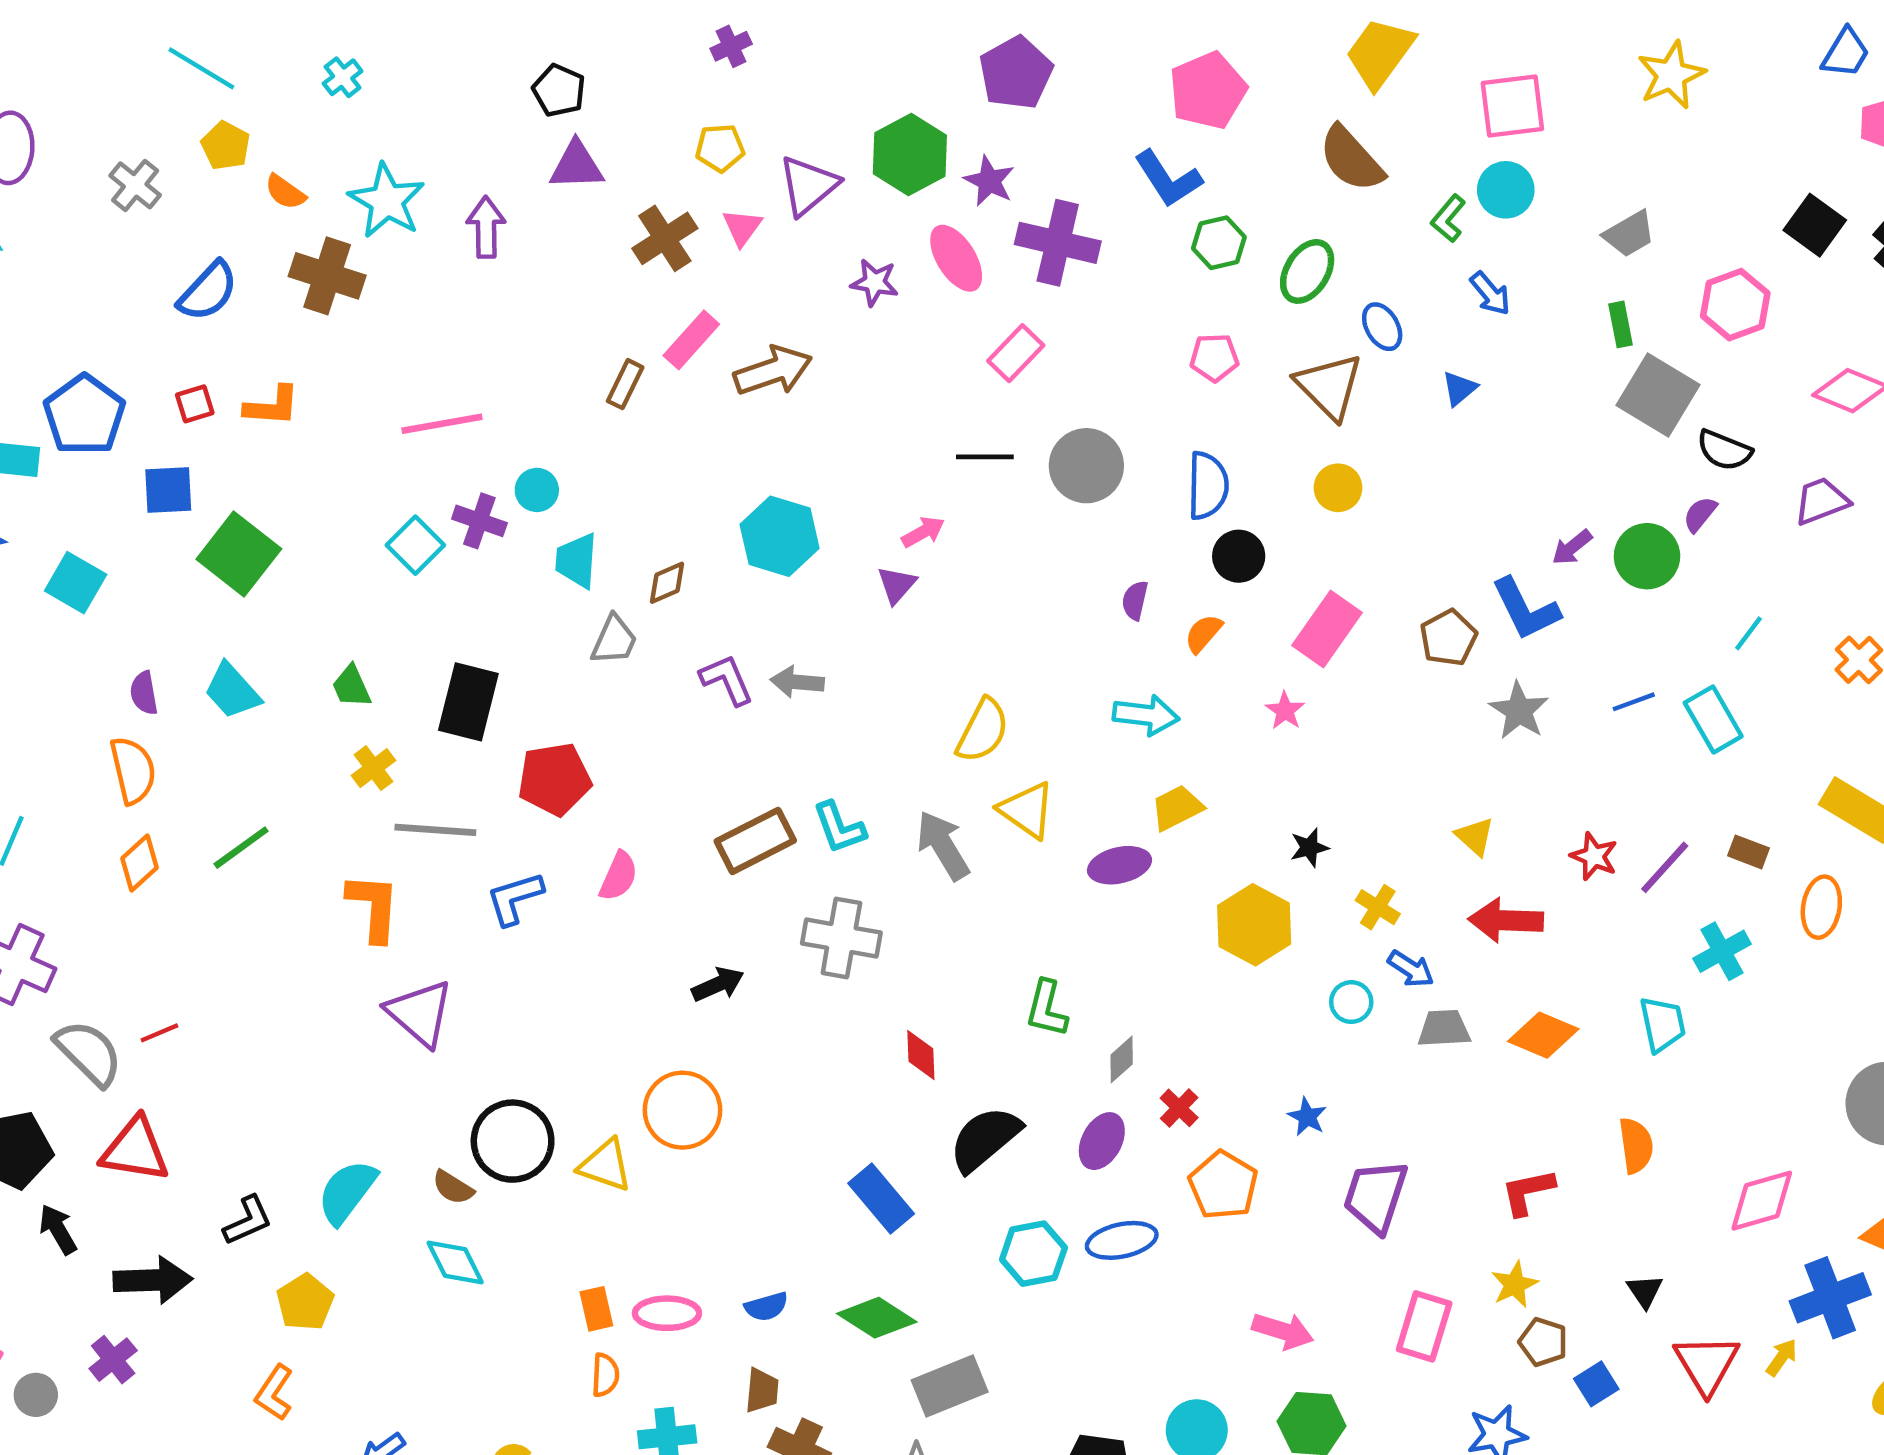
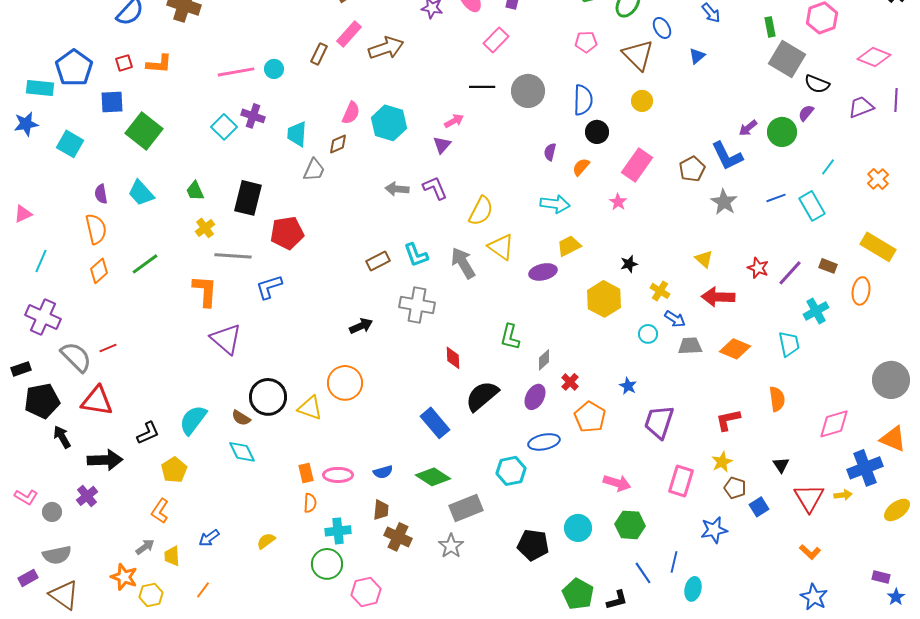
cyan circle: (537, 490) -> (274, 69), moved
purple L-shape: (727, 680) -> (435, 188), moved
brown rectangle: (755, 841) -> (378, 261), size x0.7
pink semicircle: (618, 876) -> (351, 113), moved
cyan hexagon: (1033, 1254) -> (511, 471), moved
yellow arrow: (1782, 1357) -> (843, 495), turned 48

